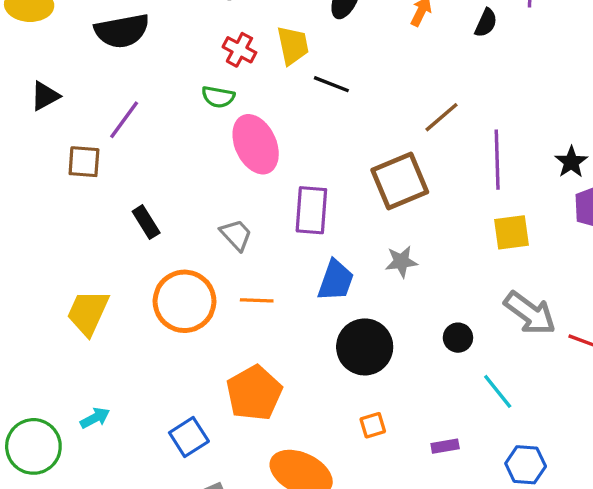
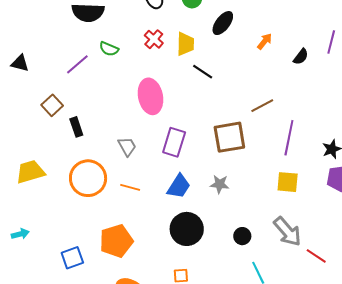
black triangle: (45, 96) -> (20, 63), moved, turned 30
green semicircle: (218, 97) -> (109, 49), moved
brown square: (84, 162) -> (52, 105), moved, turned 30
yellow trapezoid: (88, 313) -> (30, 172), turned 36

